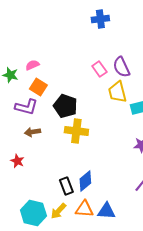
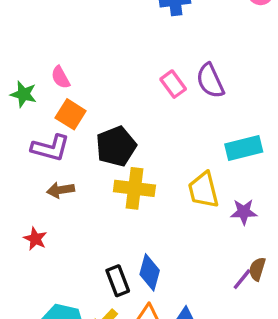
pink semicircle: (32, 65) -> (61, 77), turned -96
yellow trapezoid: (117, 92) -> (203, 190), moved
black pentagon: (65, 106) -> (116, 146), turned 30
blue diamond: (85, 181) -> (150, 272), turned -35

